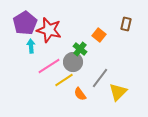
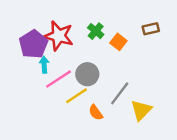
purple pentagon: (25, 23) -> (33, 44), moved
brown rectangle: (126, 24) -> (151, 29), turned 64
cyan arrow: (31, 46) -> (44, 65), moved
green cross: (80, 49) -> (96, 31), moved

